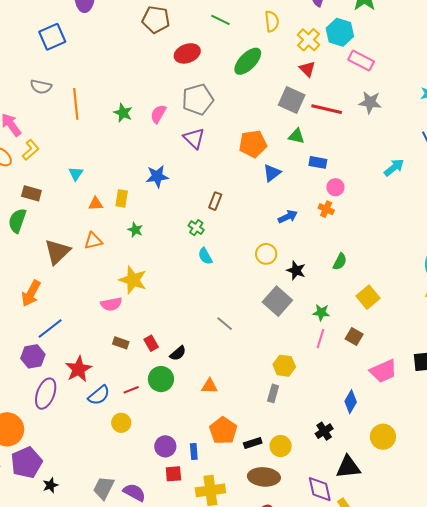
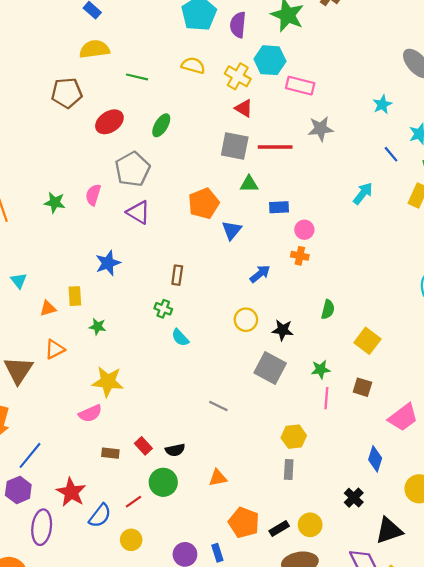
yellow semicircle: (272, 21) -> (193, 66), turned -55
green ellipse: (248, 61) -> (161, 125), moved, size x0.7
black semicircle: (178, 353) -> (175, 450), turned 42

